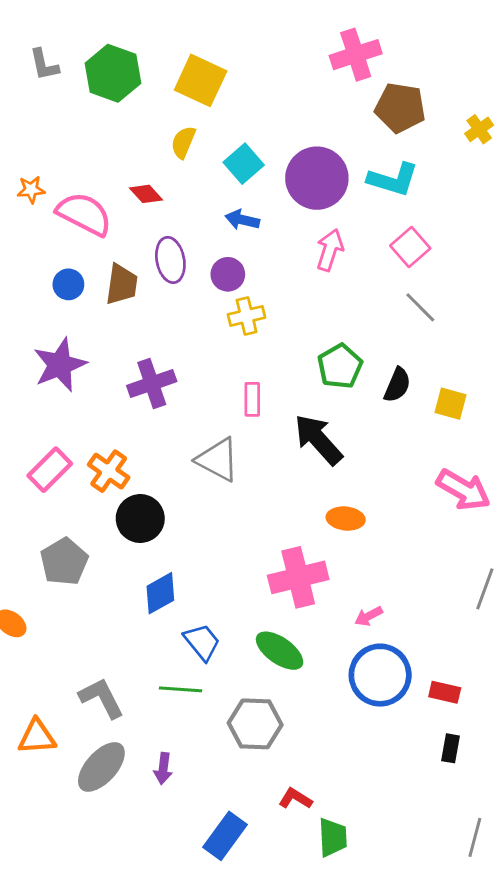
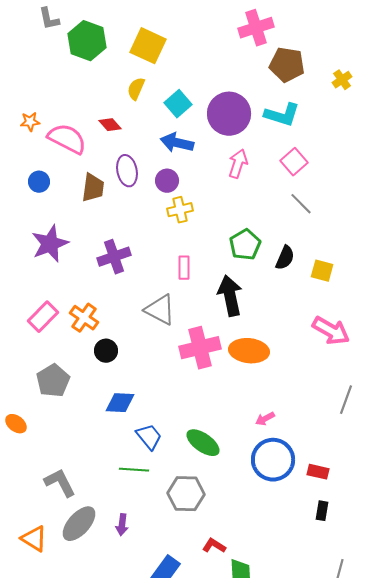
gray L-shape: (44, 65) -> (49, 19), moved
blue arrow: (242, 220) -> (177, 143), size x1.4
blue circle: (68, 284) -> (39, 182), moved
black arrow: (318, 440) -> (230, 296), turned 30
black circle: (140, 519) -> (106, 351), size x0.7
orange ellipse: (346, 519) -> (249, 351), size x1.5
pink cross: (298, 577) -> (200, 348), moved
blue diamond: (160, 593) -> (120, 403), turned 32
gray L-shape: (101, 698) -> (60, 483), moved
orange triangle: (37, 737) -> (34, 539), moved, turned 36

